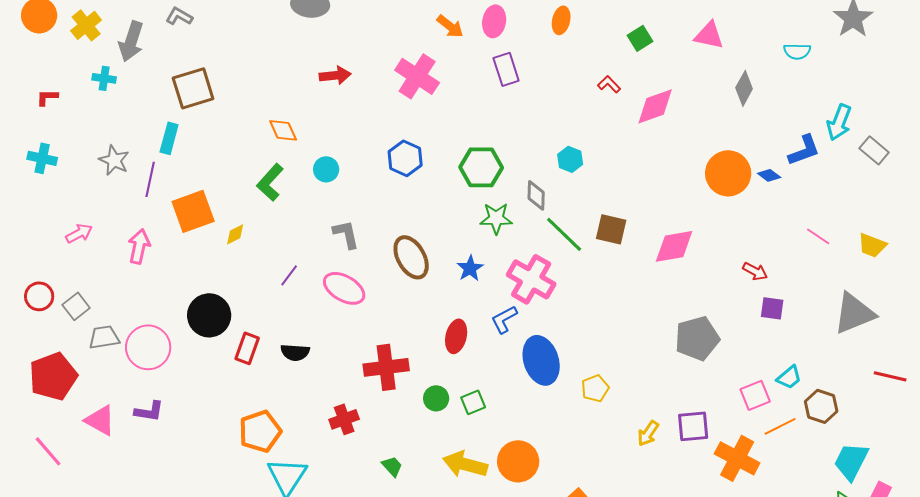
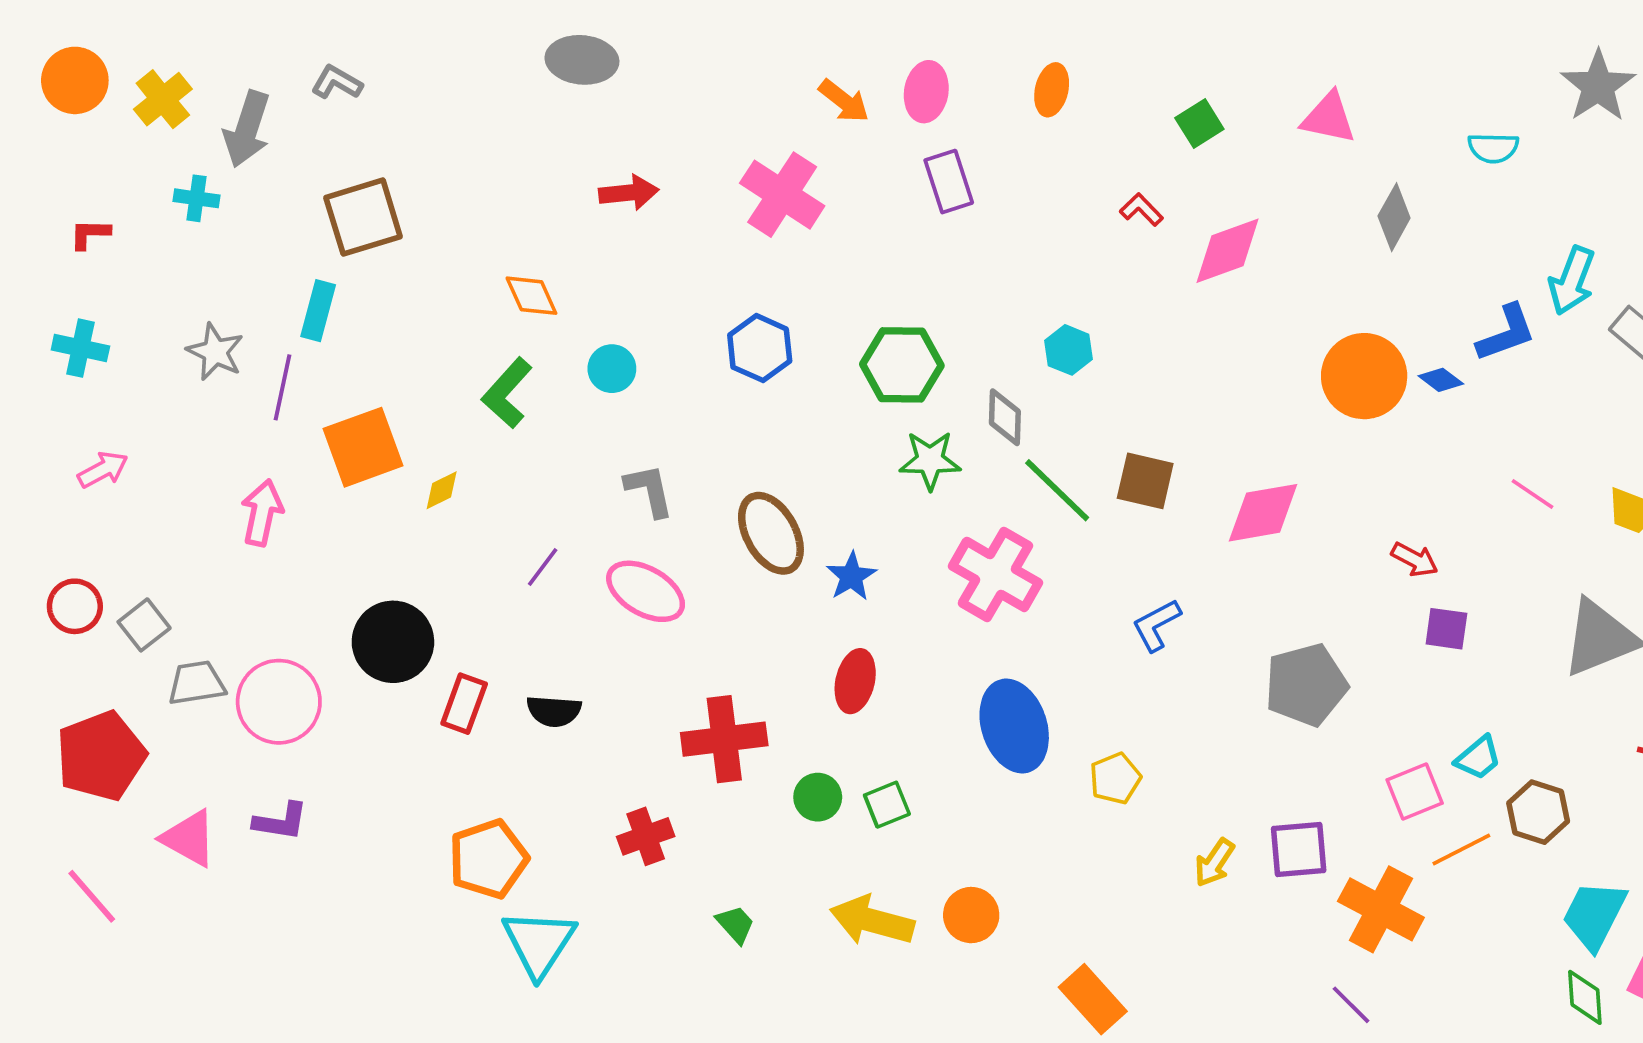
pink arrow: (79, 233) -> (103, 470), moved
blue star: (470, 268) -> (851, 576), moved
blue L-shape: (504, 319) -> (1156, 625), moved
orange circle: (518, 461) -> (971, 915), size x0.7

